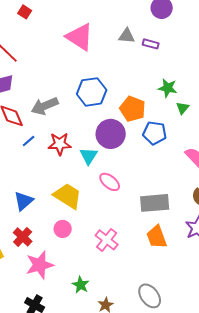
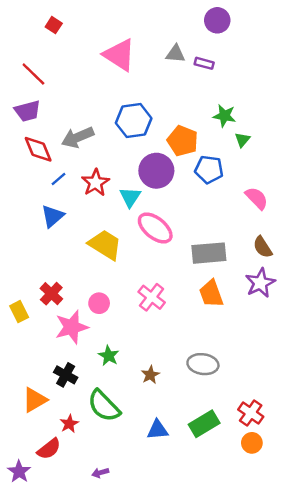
red star: (60, 144) -> (95, 183), turned -30
pink ellipse: (110, 182) -> (155, 228), size x1.4
blue triangle: (24, 201) -> (53, 216), moved
pink circle: (63, 229) -> (99, 303), moved
green star: (81, 285) -> (109, 356), moved
gray ellipse: (150, 296) -> (203, 364), turned -45

